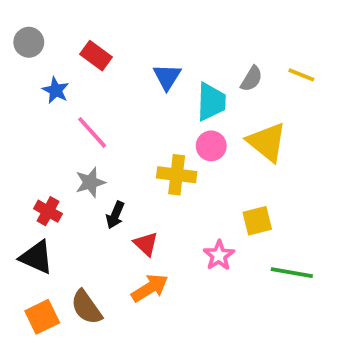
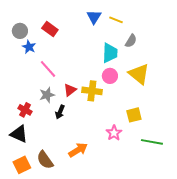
gray circle: (29, 42) -> (20, 31), moved
yellow line: (301, 75) -> (116, 20), moved
blue triangle: (167, 77) -> (94, 17), moved
red triangle: (146, 244) -> (70, 90), moved, turned 40

